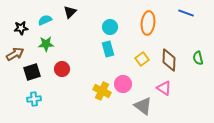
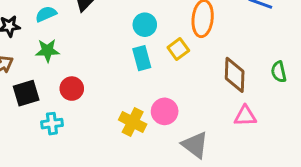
yellow square: (142, 59) -> (178, 49), moved
pink triangle: (164, 88) -> (245, 116), moved, turned -35
cyan cross: (34, 99) -> (52, 124), moved

